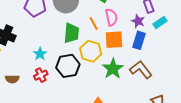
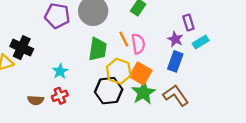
pink semicircle: (111, 17) -> (138, 44), moved
orange square: (114, 40) -> (141, 73), moved, turned 30
black hexagon: (68, 66) -> (109, 91), moved
brown semicircle: (12, 79) -> (36, 100), moved

